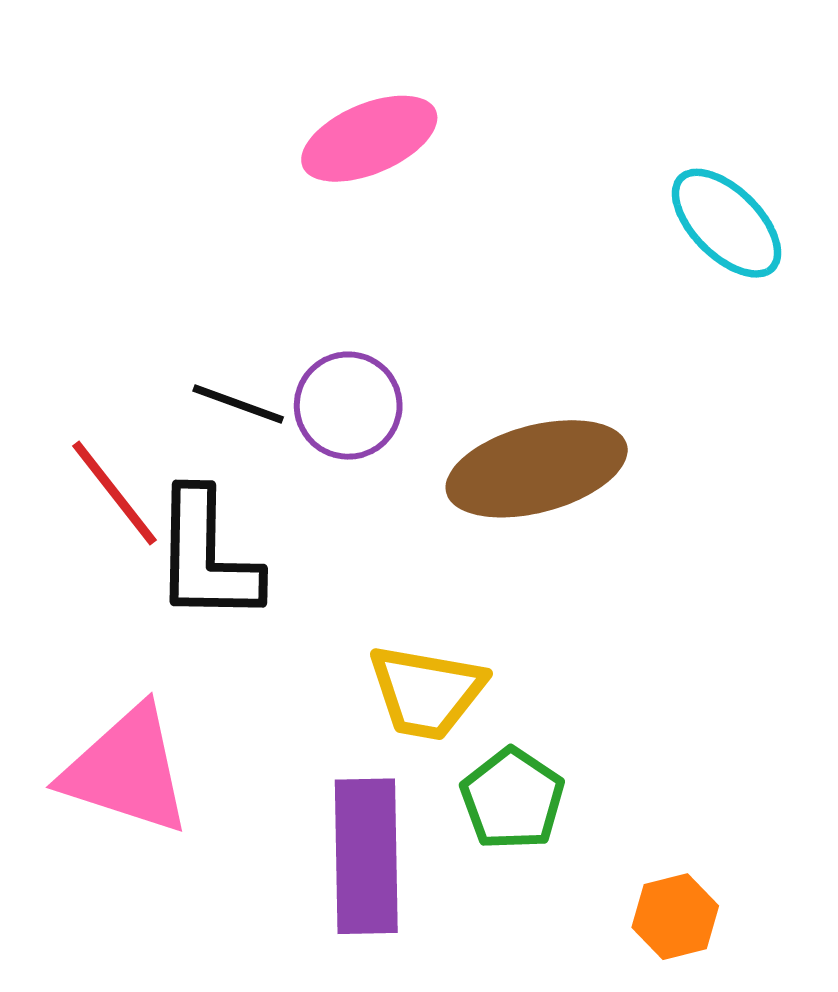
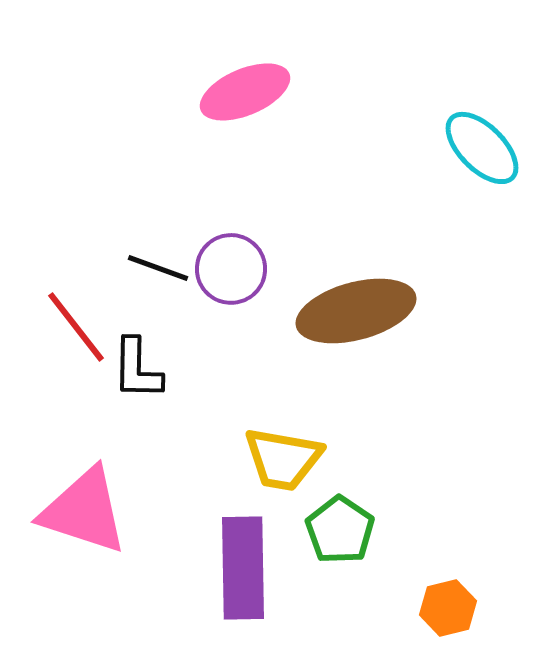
black L-shape: (206, 556) -> (137, 369), size x0.7

